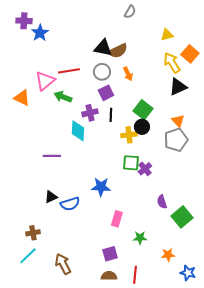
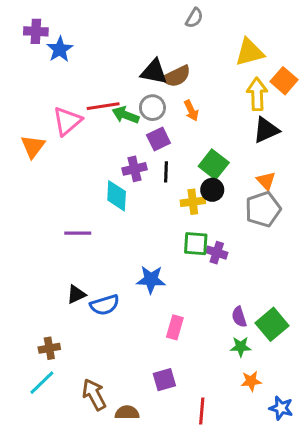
yellow triangle: (167, 35) -> (250, 52), size x1.5
yellow arrow: (172, 63) -> (257, 94), turned 30
green arrow: (63, 97) -> (126, 115), moved
orange triangle: (22, 98) -> (33, 146), turned 42
purple cross: (145, 169) -> (217, 253), turned -32
purple semicircle: (162, 202) -> (239, 317), moved
green star: (140, 238) -> (241, 347), moved
brown semicircle: (109, 276) -> (127, 413), moved

